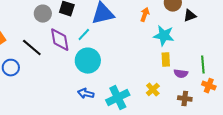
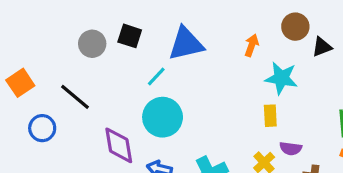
purple diamond: (60, 40) -> (119, 145), moved
yellow rectangle: (166, 60) -> (270, 116), moved
purple semicircle: (181, 74) -> (291, 148), moved

